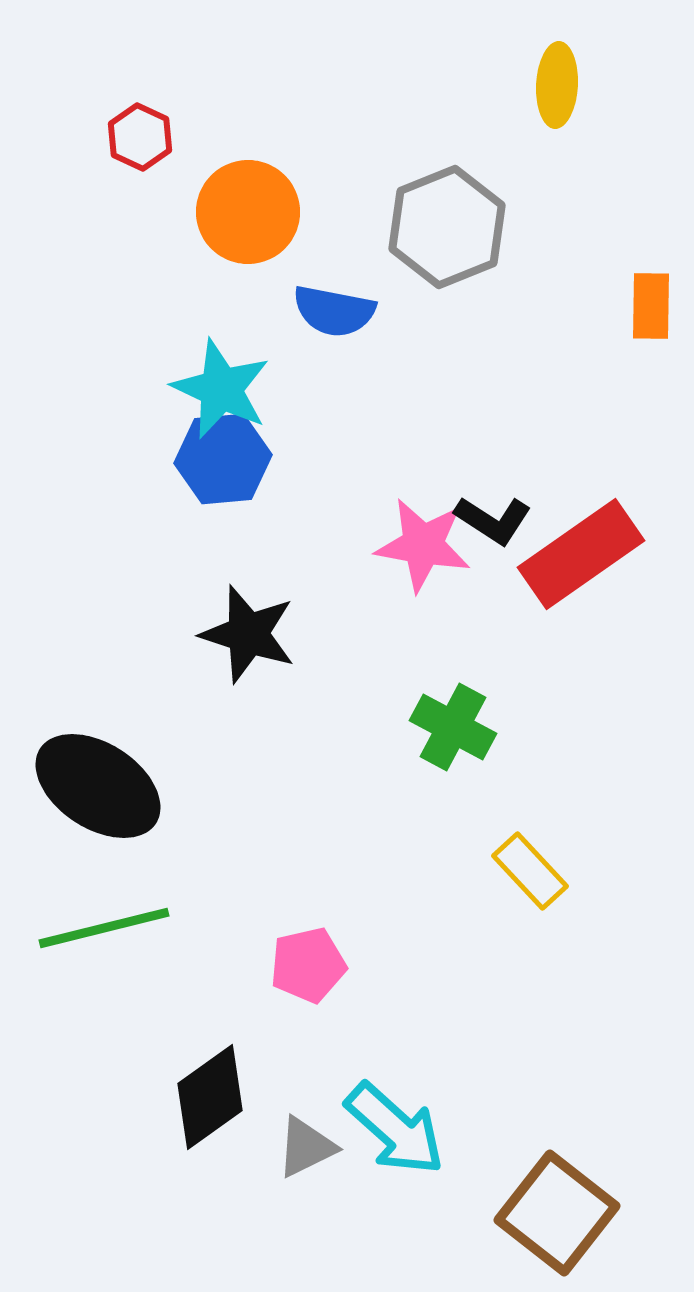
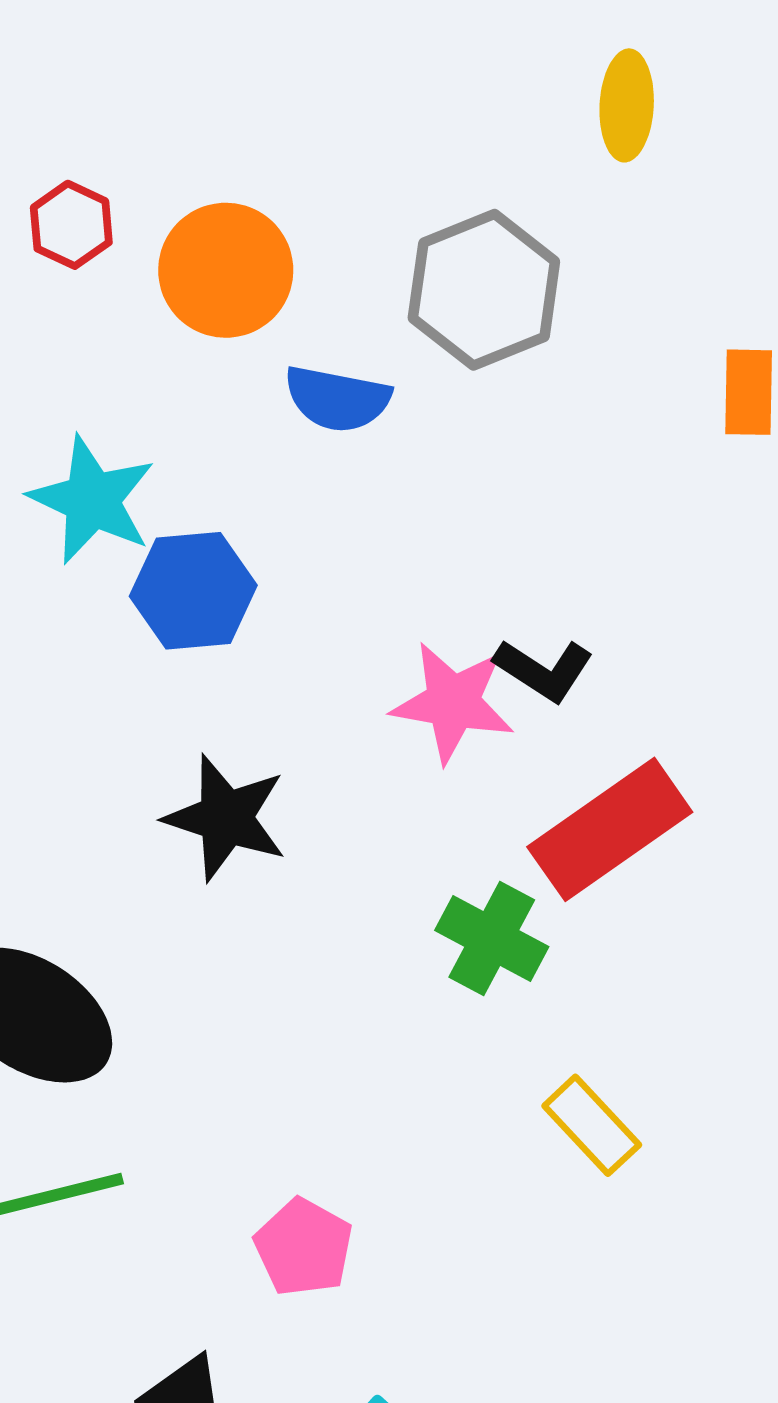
red hexagon: (140, 137) -> (71, 225), moved
cyan star: (221, 389) -> (92, 500), moved
red rectangle: (581, 554) -> (610, 829), moved
pink pentagon: (308, 965) -> (304, 1247), turned -30

